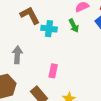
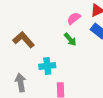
cyan cross: (49, 29) -> (47, 66), moved

